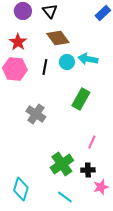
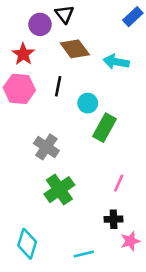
purple circle: (23, 11) -> (40, 24), moved
cyan arrow: (88, 59) -> (116, 62), moved
cyan circle: (67, 62) -> (88, 103), moved
green cross: (62, 164) -> (59, 190), moved
cyan line: (65, 197) -> (84, 254), turned -49

